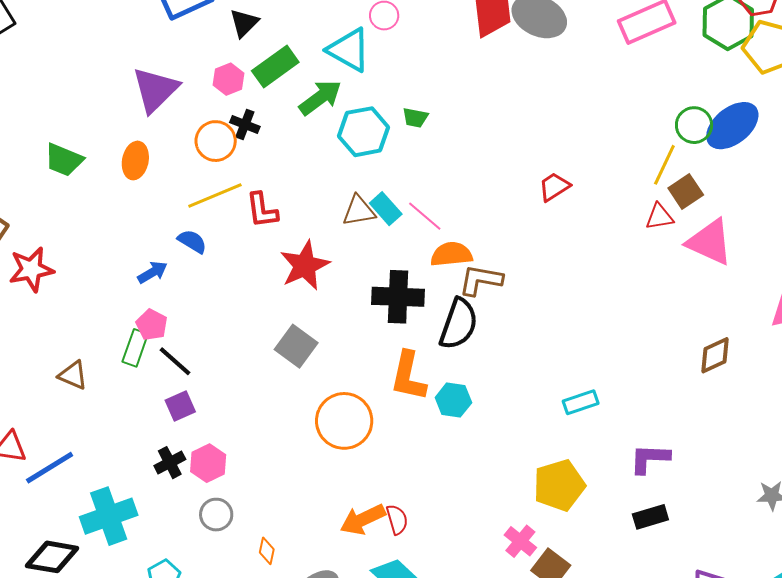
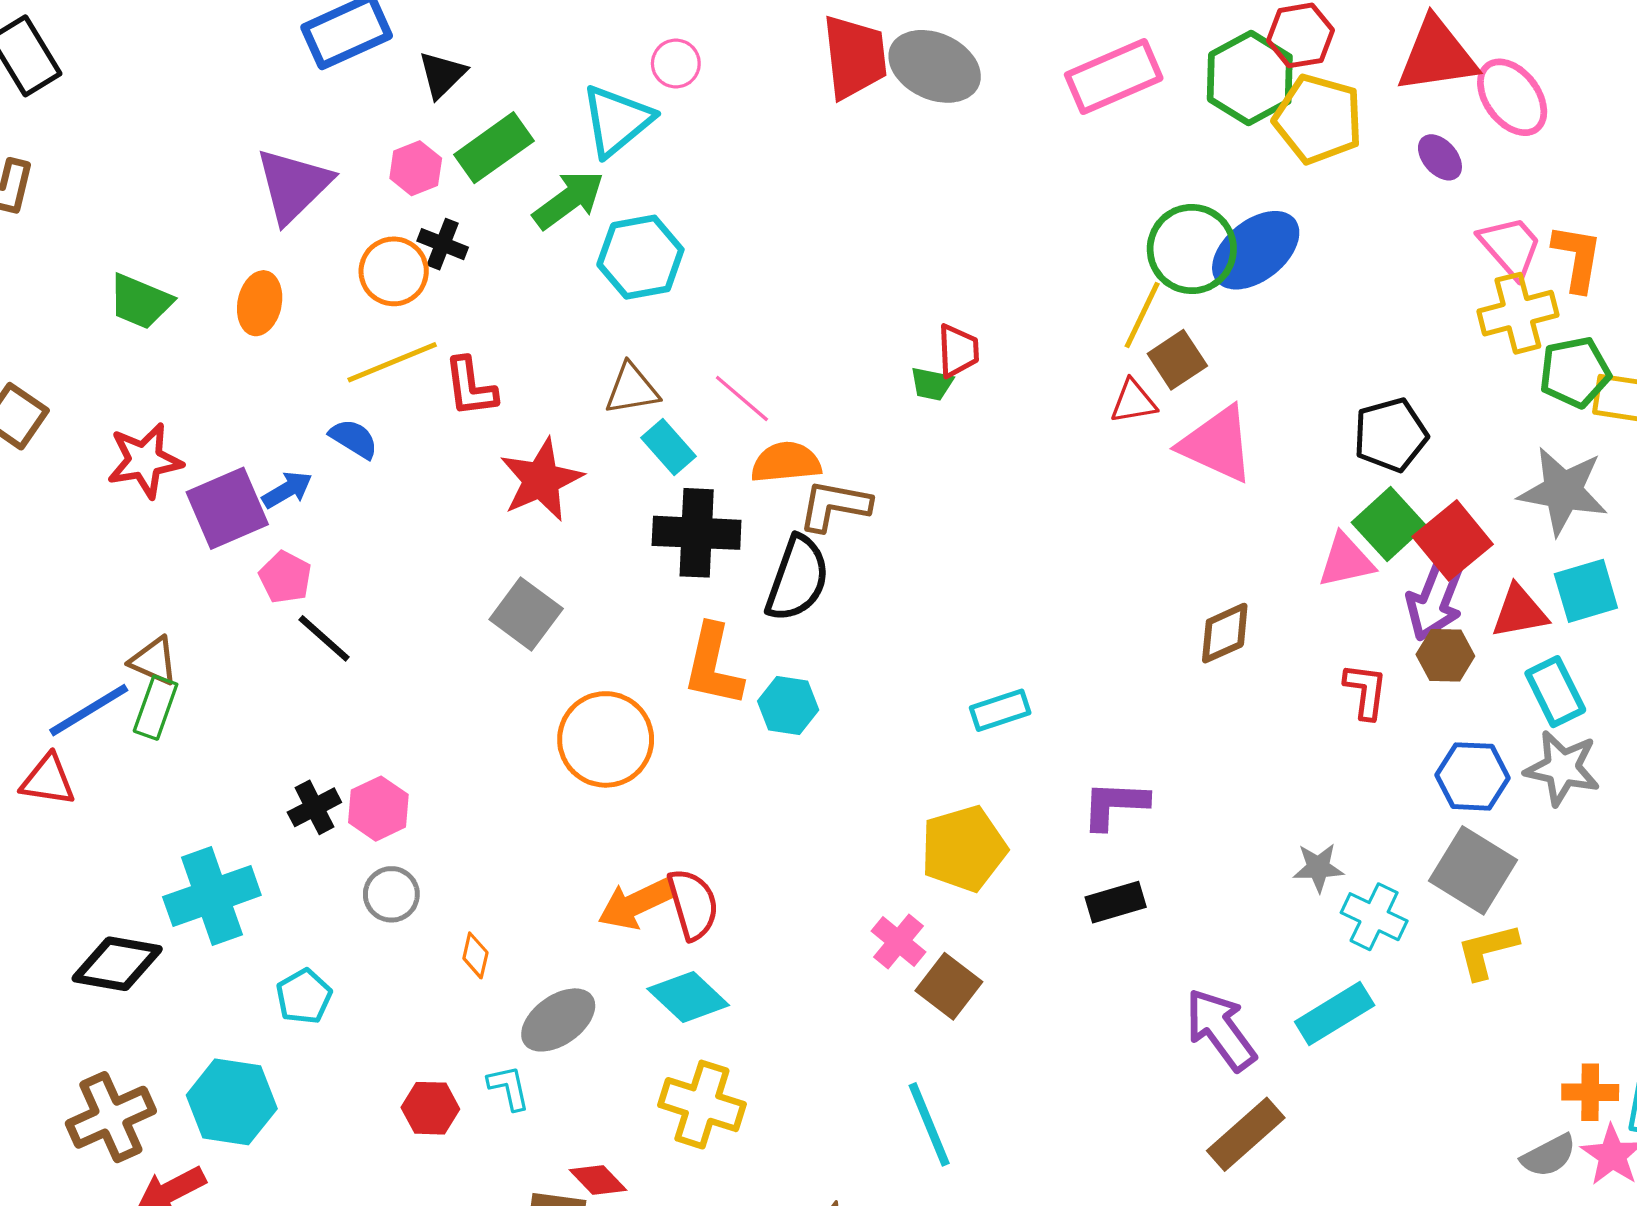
cyan triangle: (349, 50) -> (617, 120), turned 51
green trapezoid: (415, 118) -> (932, 384), moved
green circle: (694, 125) -> (1192, 249), size x1.4
red trapezoid: (554, 187) -> (958, 351), turned 120
cyan rectangle: (386, 209) -> (668, 447), moved
red star: (31, 269) -> (145, 460), moved
green rectangle: (135, 348) -> (156, 708), moved
purple square: (180, 406) -> (227, 508), moved, size x1.6
blue line: (50, 468) -> (89, 710), moved
red semicircle: (397, 519) -> (693, 904), size x1.4

